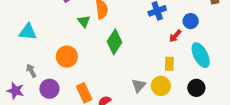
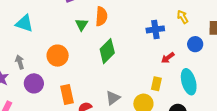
blue circle: (191, 21) -> (195, 44), moved
gray triangle: (139, 85) -> (113, 98), moved

